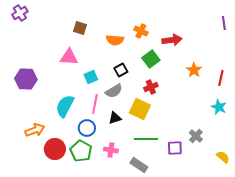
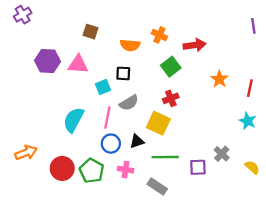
black square: (121, 70) -> (123, 73), moved, turned 32
purple hexagon: (26, 79) -> (47, 61), moved
black triangle: (115, 118) -> (137, 141), moved
blue circle: (87, 128) -> (111, 144), moved
orange arrow: (35, 130) -> (26, 153), moved
yellow semicircle: (223, 157) -> (252, 167), moved

